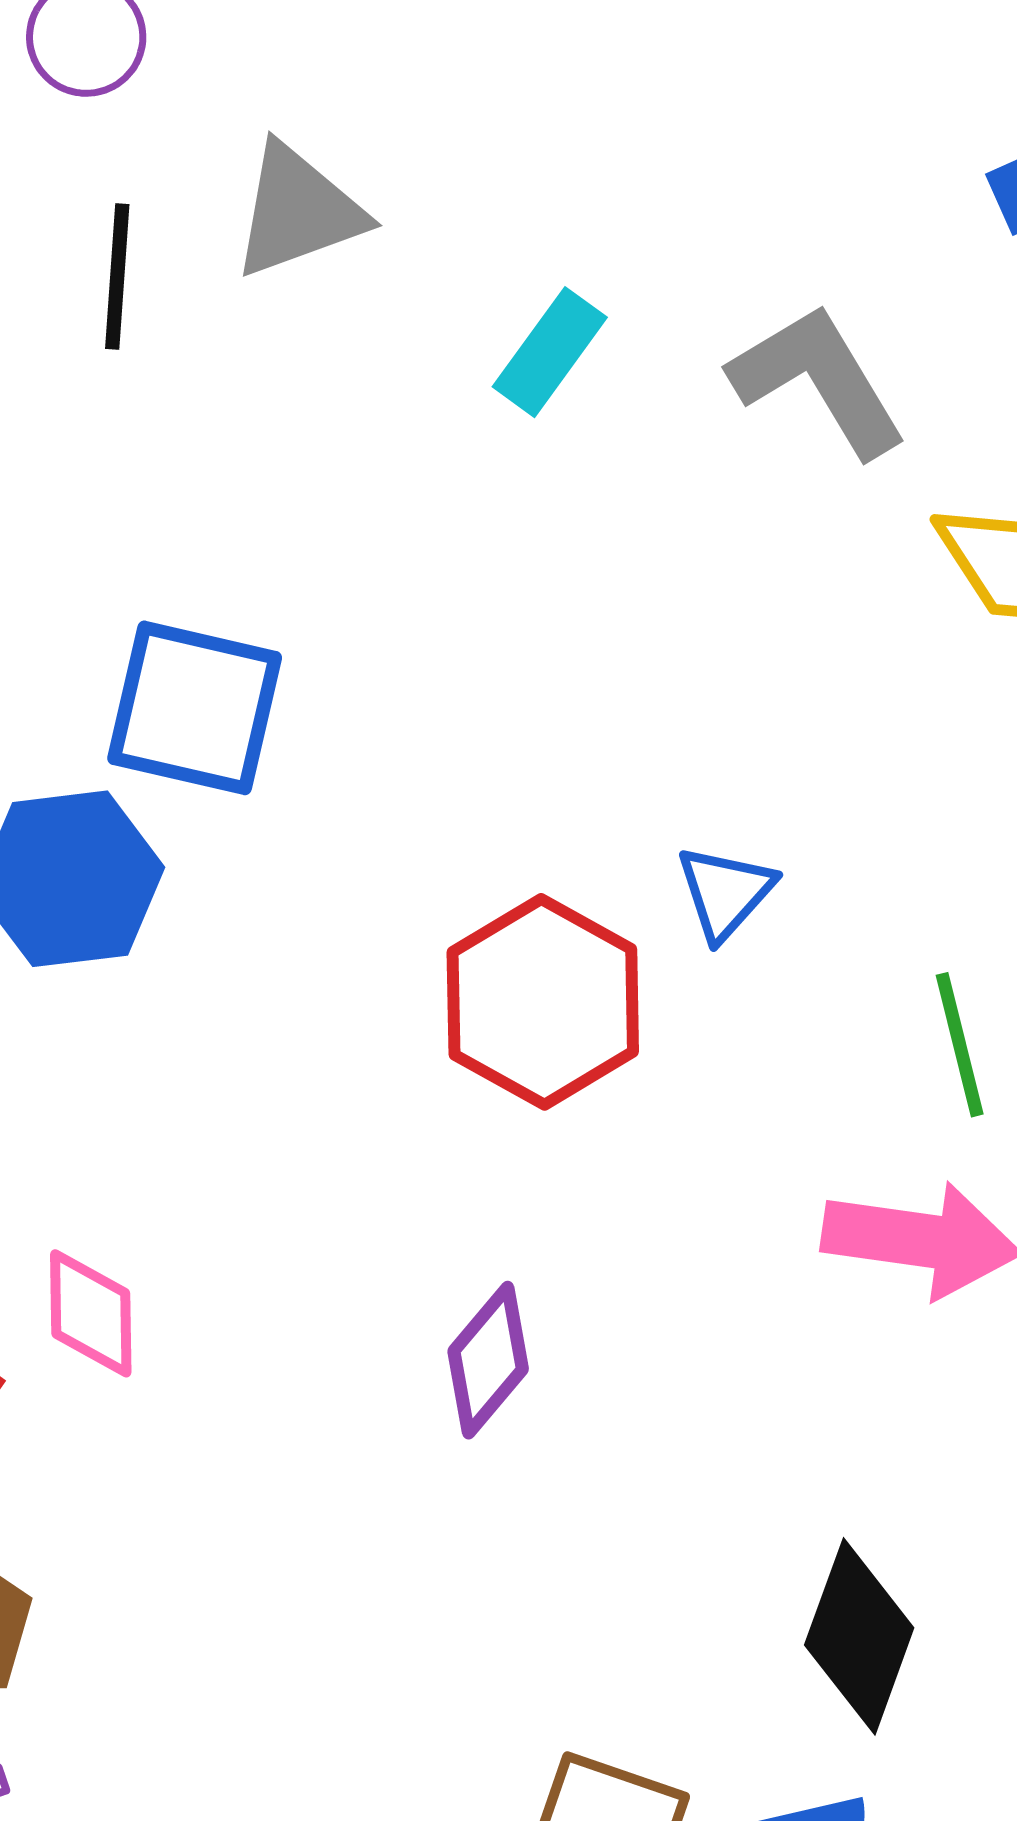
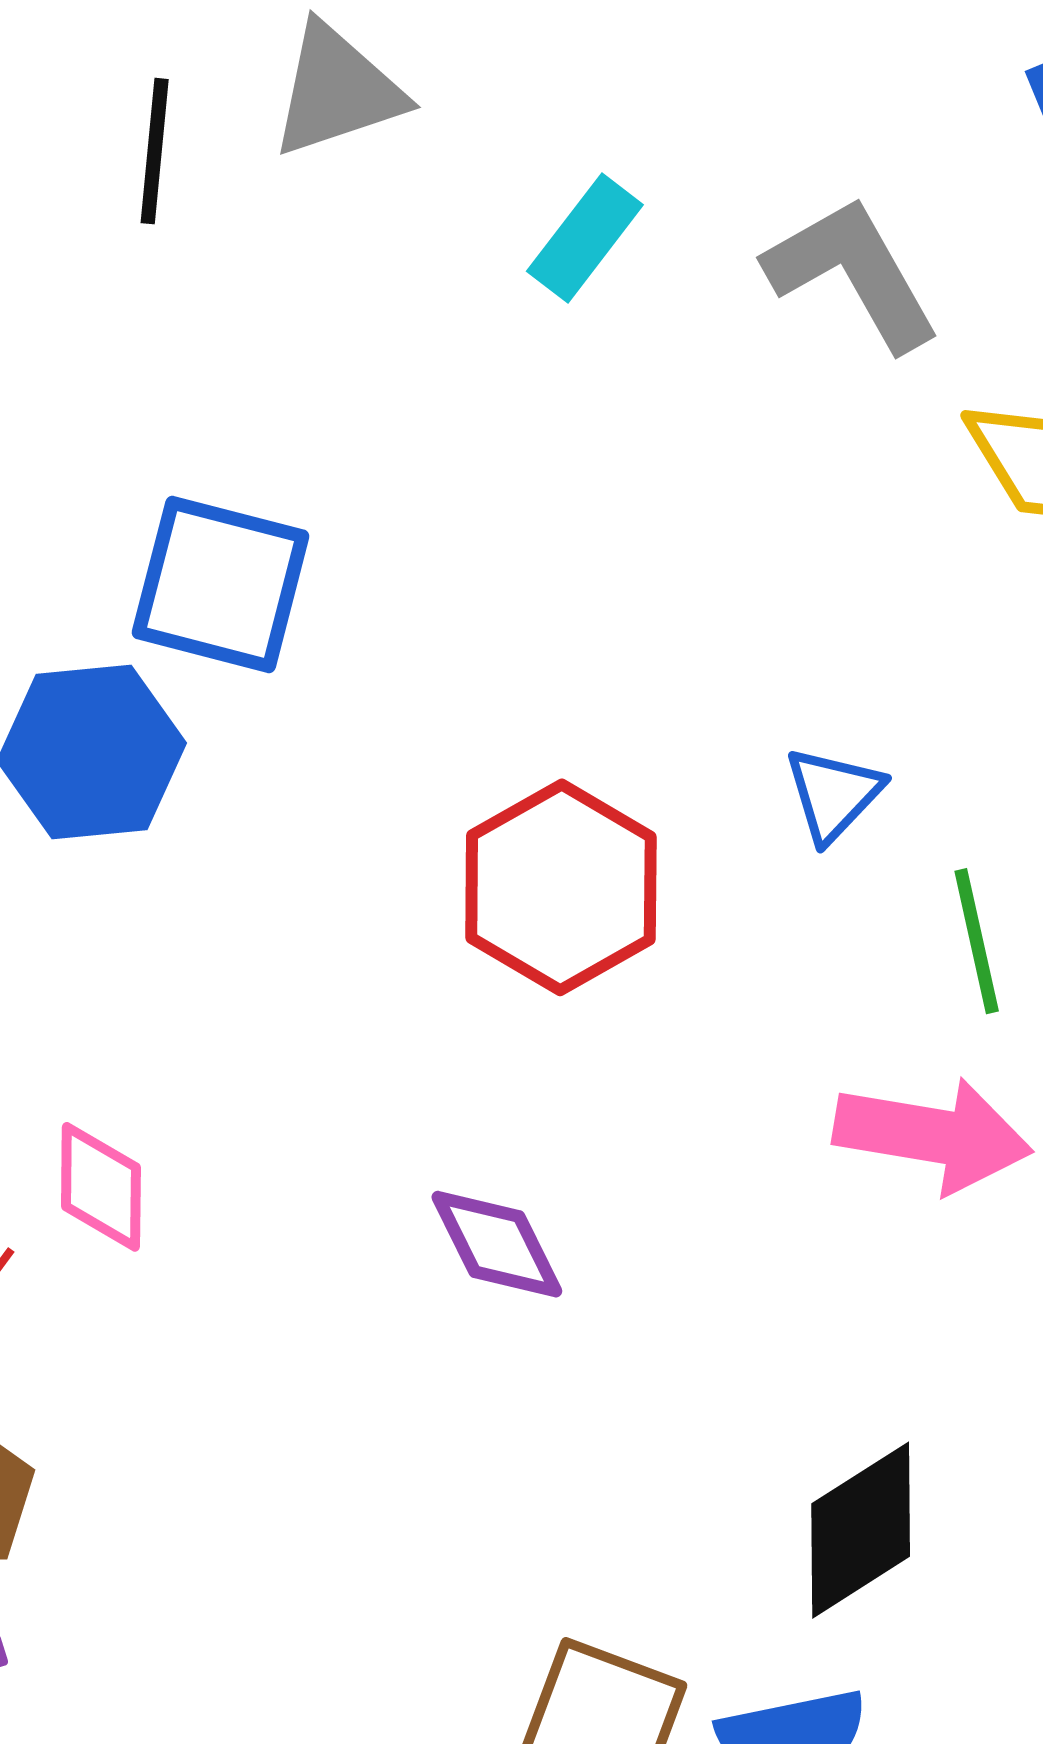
blue triangle: (725, 892) -> (833, 794), moved
purple diamond: (488, 1360) -> (497, 1244), turned -68
black diamond: (859, 1636) -> (861, 1530), turned 36

